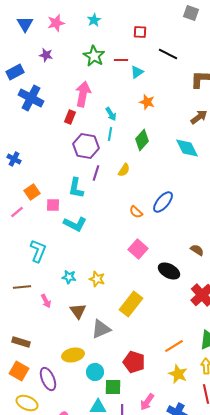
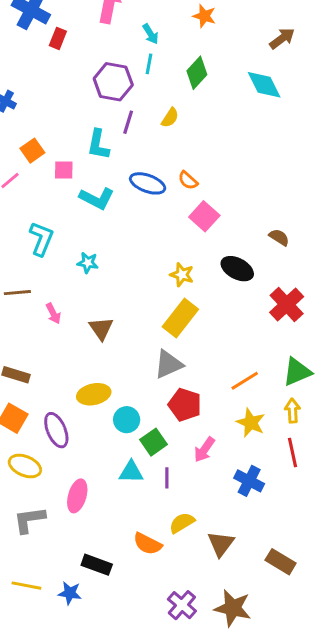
red rectangle: (70, 117) -> (58, 38), moved
blue ellipse: (163, 202) -> (148, 183), moved, turned 70
pink square: (138, 249) -> (204, 216), moved
cyan star: (69, 277) -> (88, 263), moved
yellow star: (97, 279) -> (182, 275), moved
gray triangle: (101, 329) -> (168, 364), moved
green square: (113, 387) -> (154, 442), turned -36
pink arrow: (147, 402) -> (204, 450), moved

